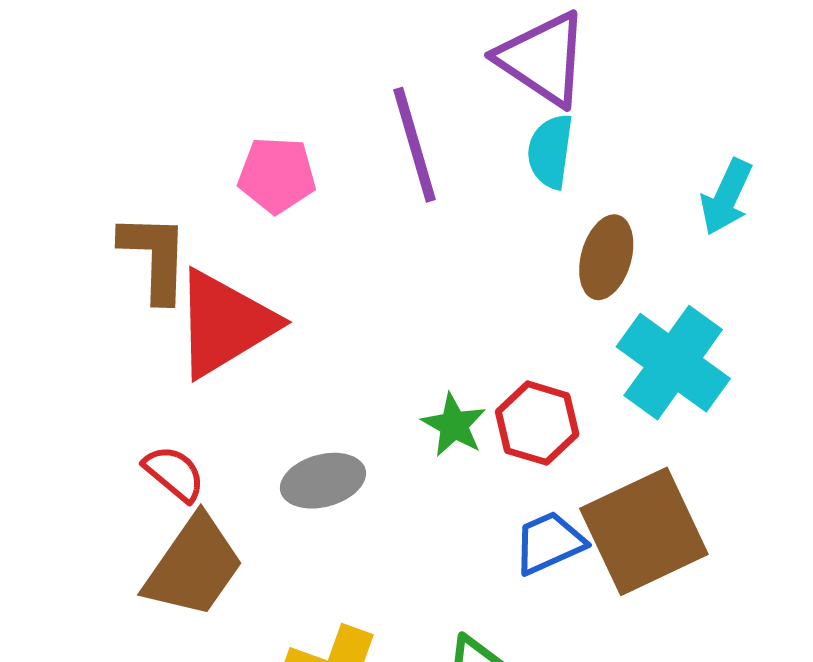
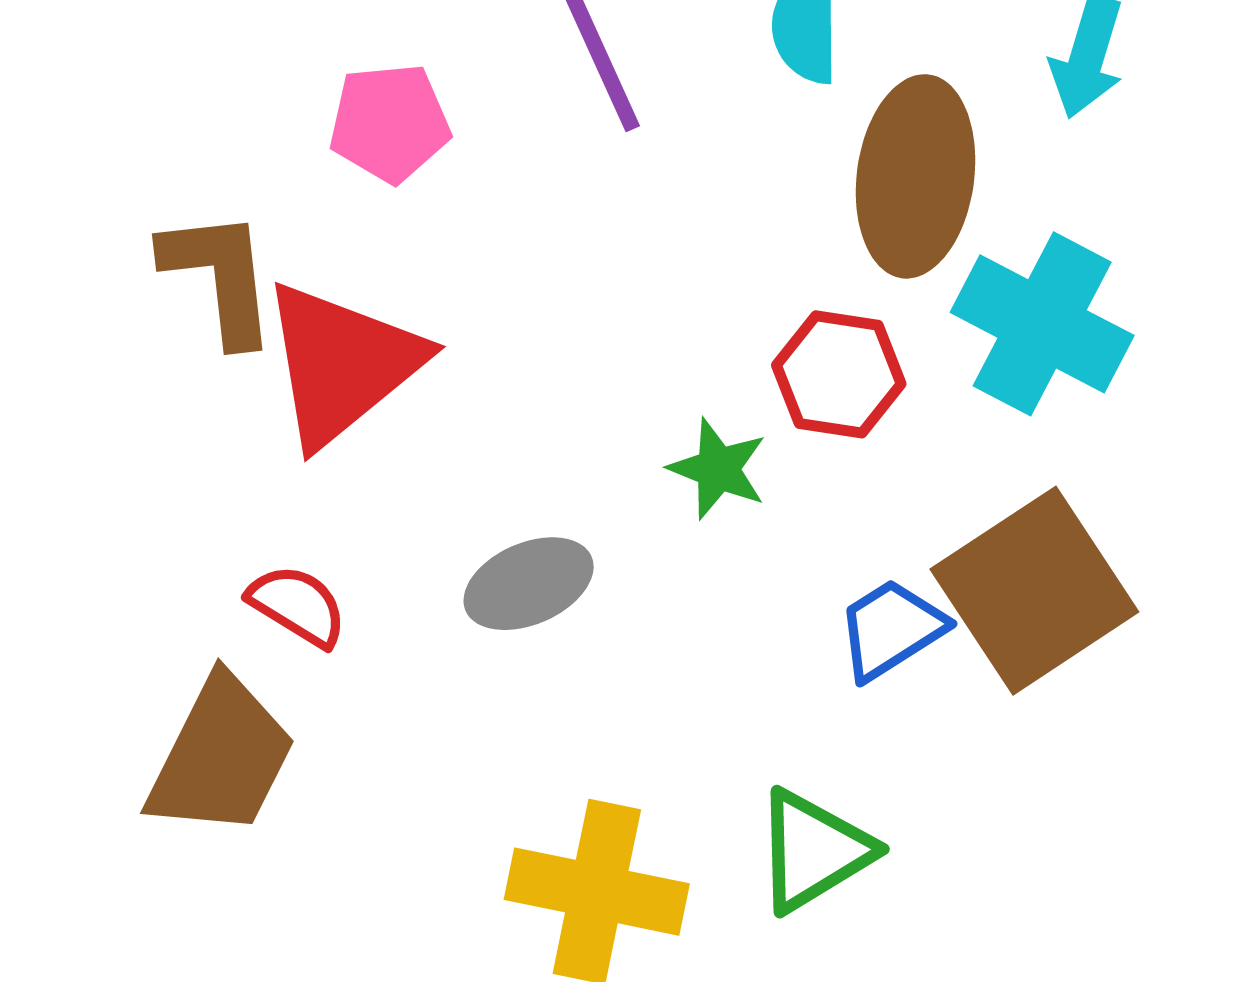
brown ellipse: (606, 257) -> (916, 176), size x1.5
red hexagon: (537, 423) -> (839, 374), moved
brown trapezoid: (194, 566) -> (221, 757), moved

